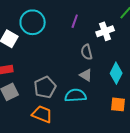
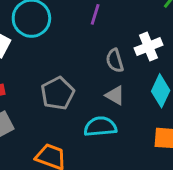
white cross: (105, 31) -> (149, 47), moved
gray pentagon: (45, 87) -> (58, 93), moved

